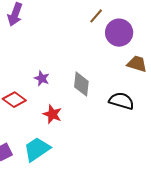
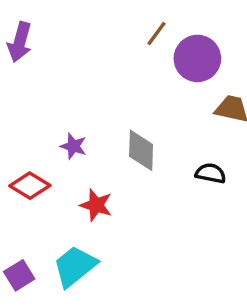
black semicircle: (121, 101) -> (211, 173), size x0.7

